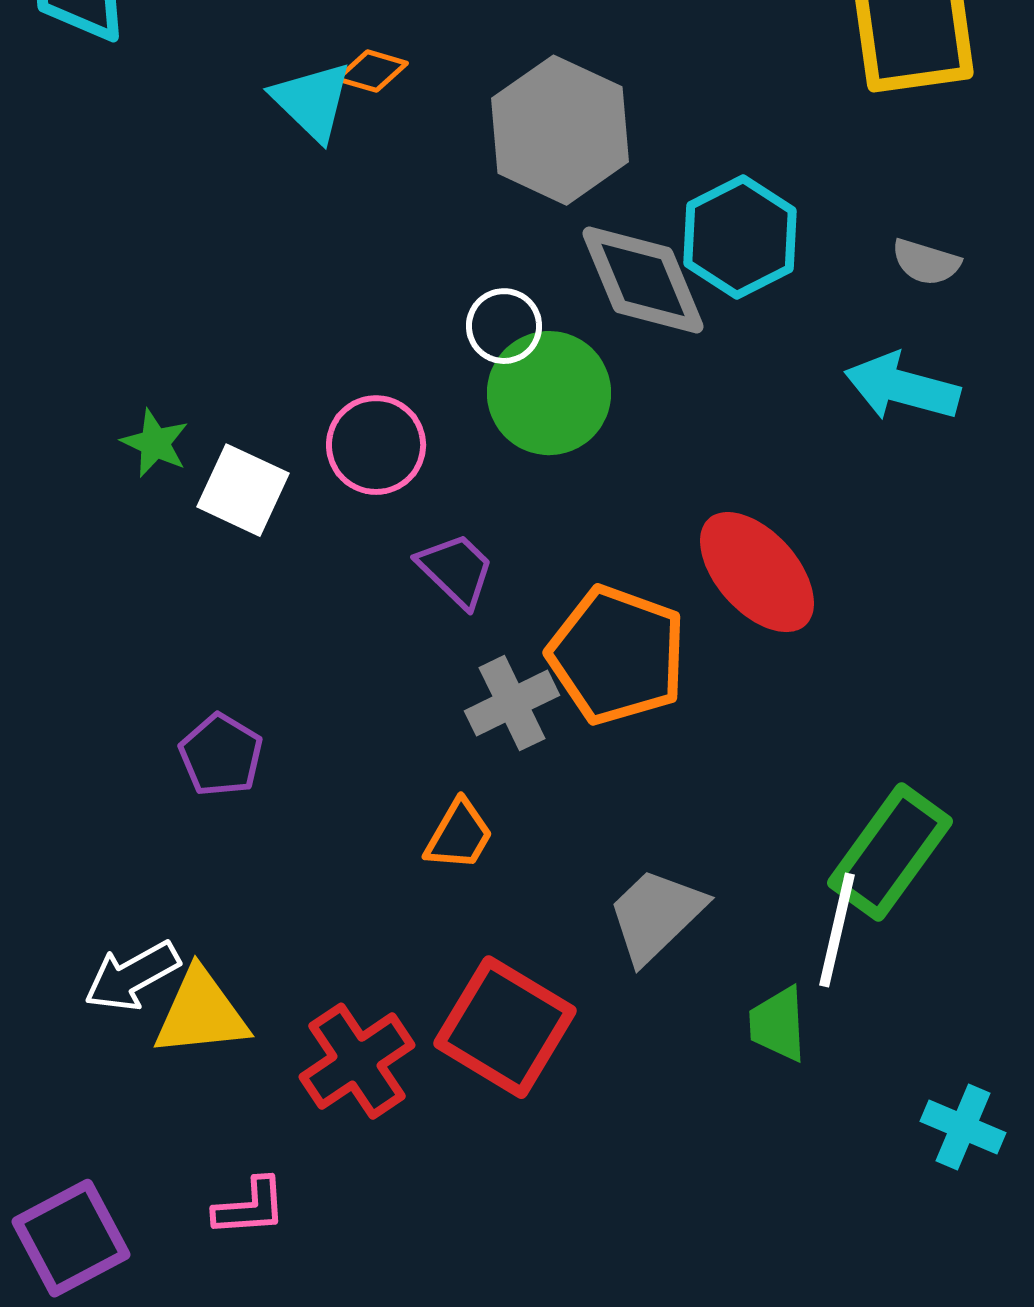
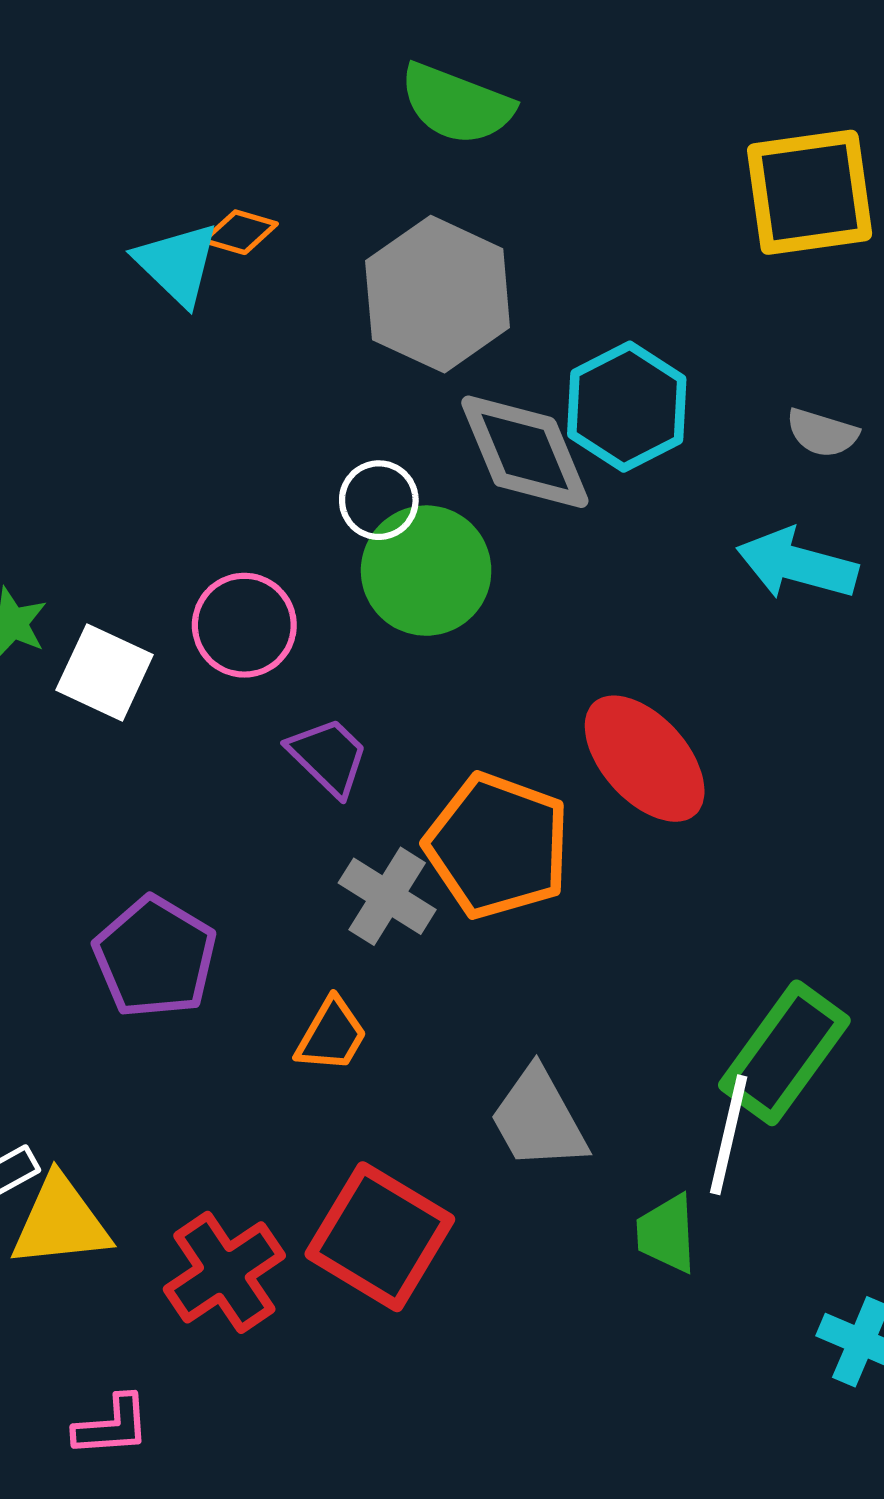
gray cross: (512, 703) -> (387, 896), turned -32
purple pentagon: (221, 755) -> (155, 957), moved, size x1.4
gray trapezoid: (656, 915) -> (538, 1119), turned -75

